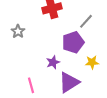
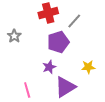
gray line: (86, 21) -> (74, 21), moved
purple pentagon: (73, 42) -> (58, 42), moved

